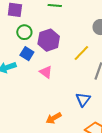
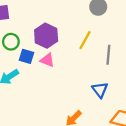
green circle: (24, 32) -> (11, 42), moved
pink triangle: (46, 72) -> (47, 60), moved

